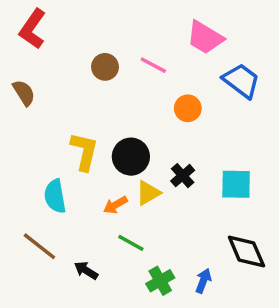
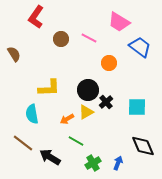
red L-shape: (33, 29) -> (36, 17), moved
yellow L-shape: (84, 151) -> (49, 88), turned 75
black circle: (131, 157) -> (88, 90), moved
black arrow: (86, 270) -> (50, 157), size x1.5

